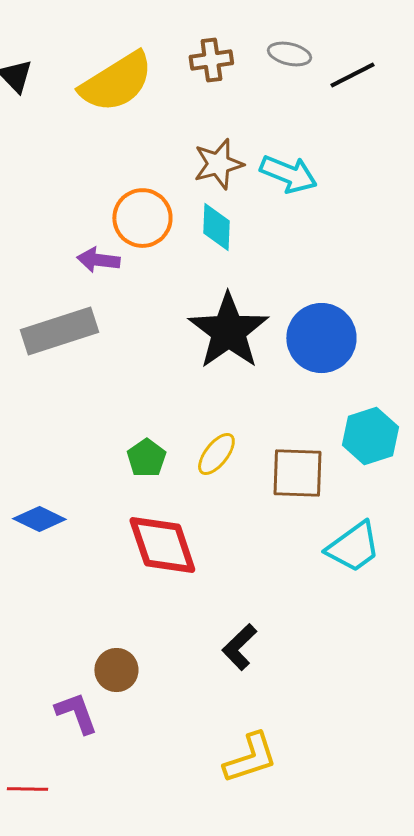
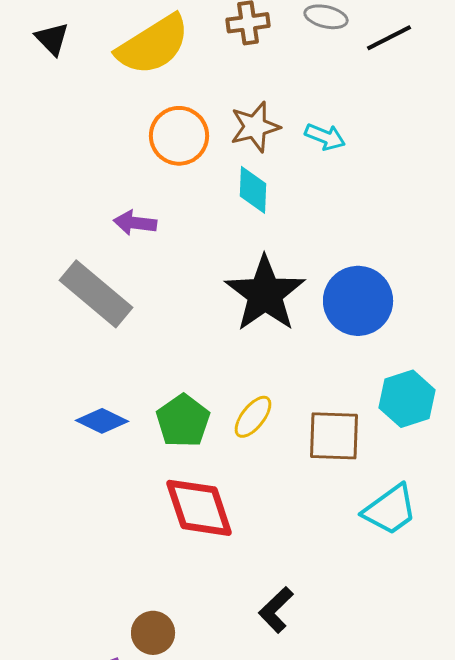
cyan arrow: (288, 174) -> (325, 137), size x0.7
orange circle: (142, 218) -> (179, 136), moved
gray rectangle: (59, 331) -> (96, 294), turned 58
green pentagon: (146, 458) -> (183, 421), size x1.4
blue diamond: (39, 519) -> (102, 421), moved

